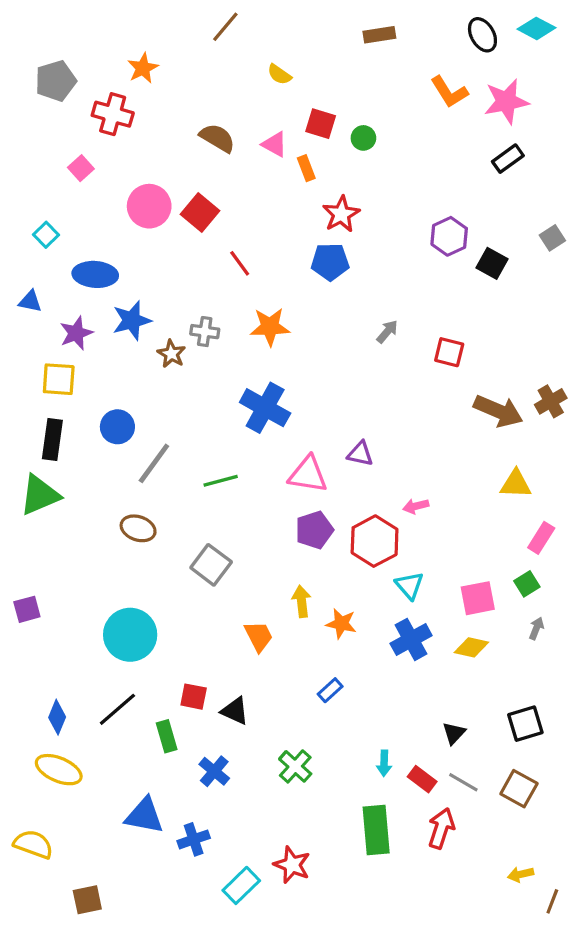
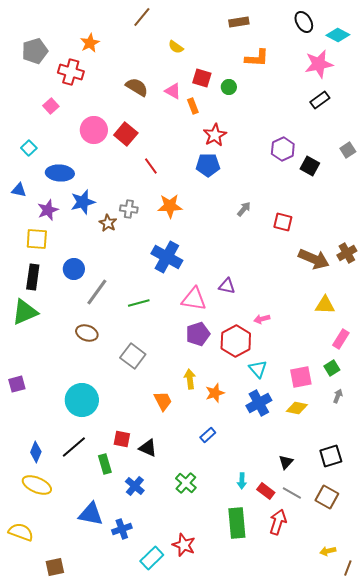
cyan diamond: (536, 28) -> (338, 35), moved
orange L-shape: (449, 92) -> (257, 58), moved, turned -55
orange star: (341, 624) -> (215, 393), turned -30

